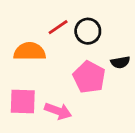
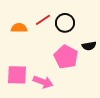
orange semicircle: (30, 51) -> (19, 28), moved, size x0.7

